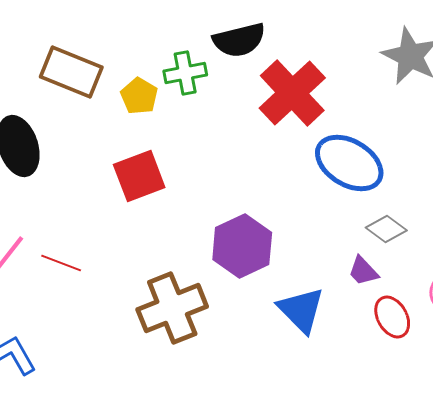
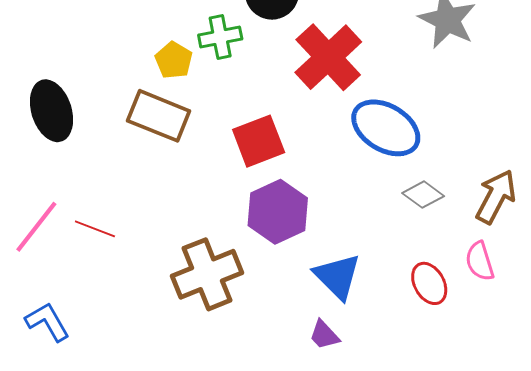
brown rectangle: (71, 72) -> (159, 116), moved
red square: (139, 176) -> (259, 141), moved
purple trapezoid: (363, 271) -> (324, 335), moved

